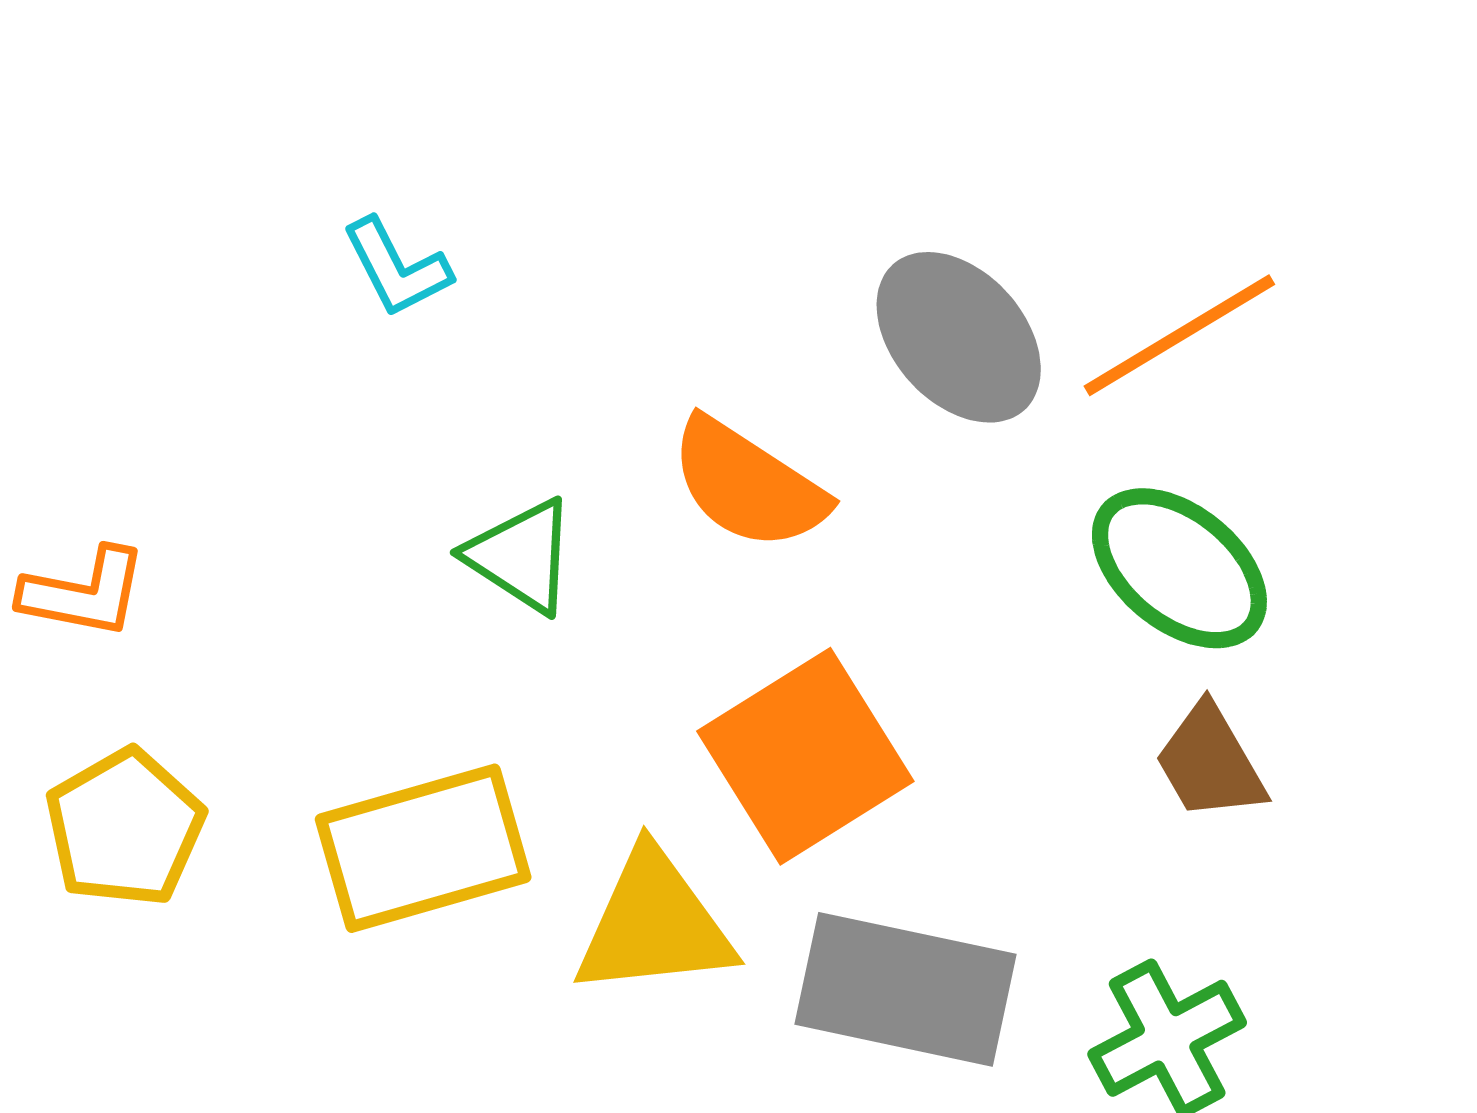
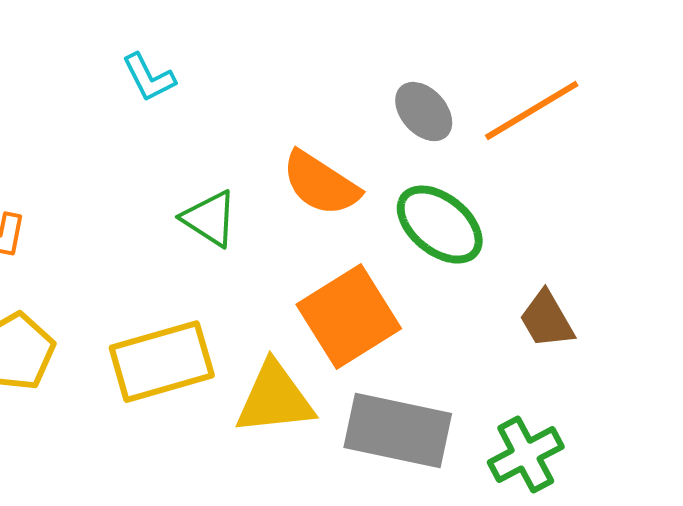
gray ellipse: (959, 337) -> (424, 112), size x0.7
green ellipse: (1179, 568) -> (440, 225), moved

